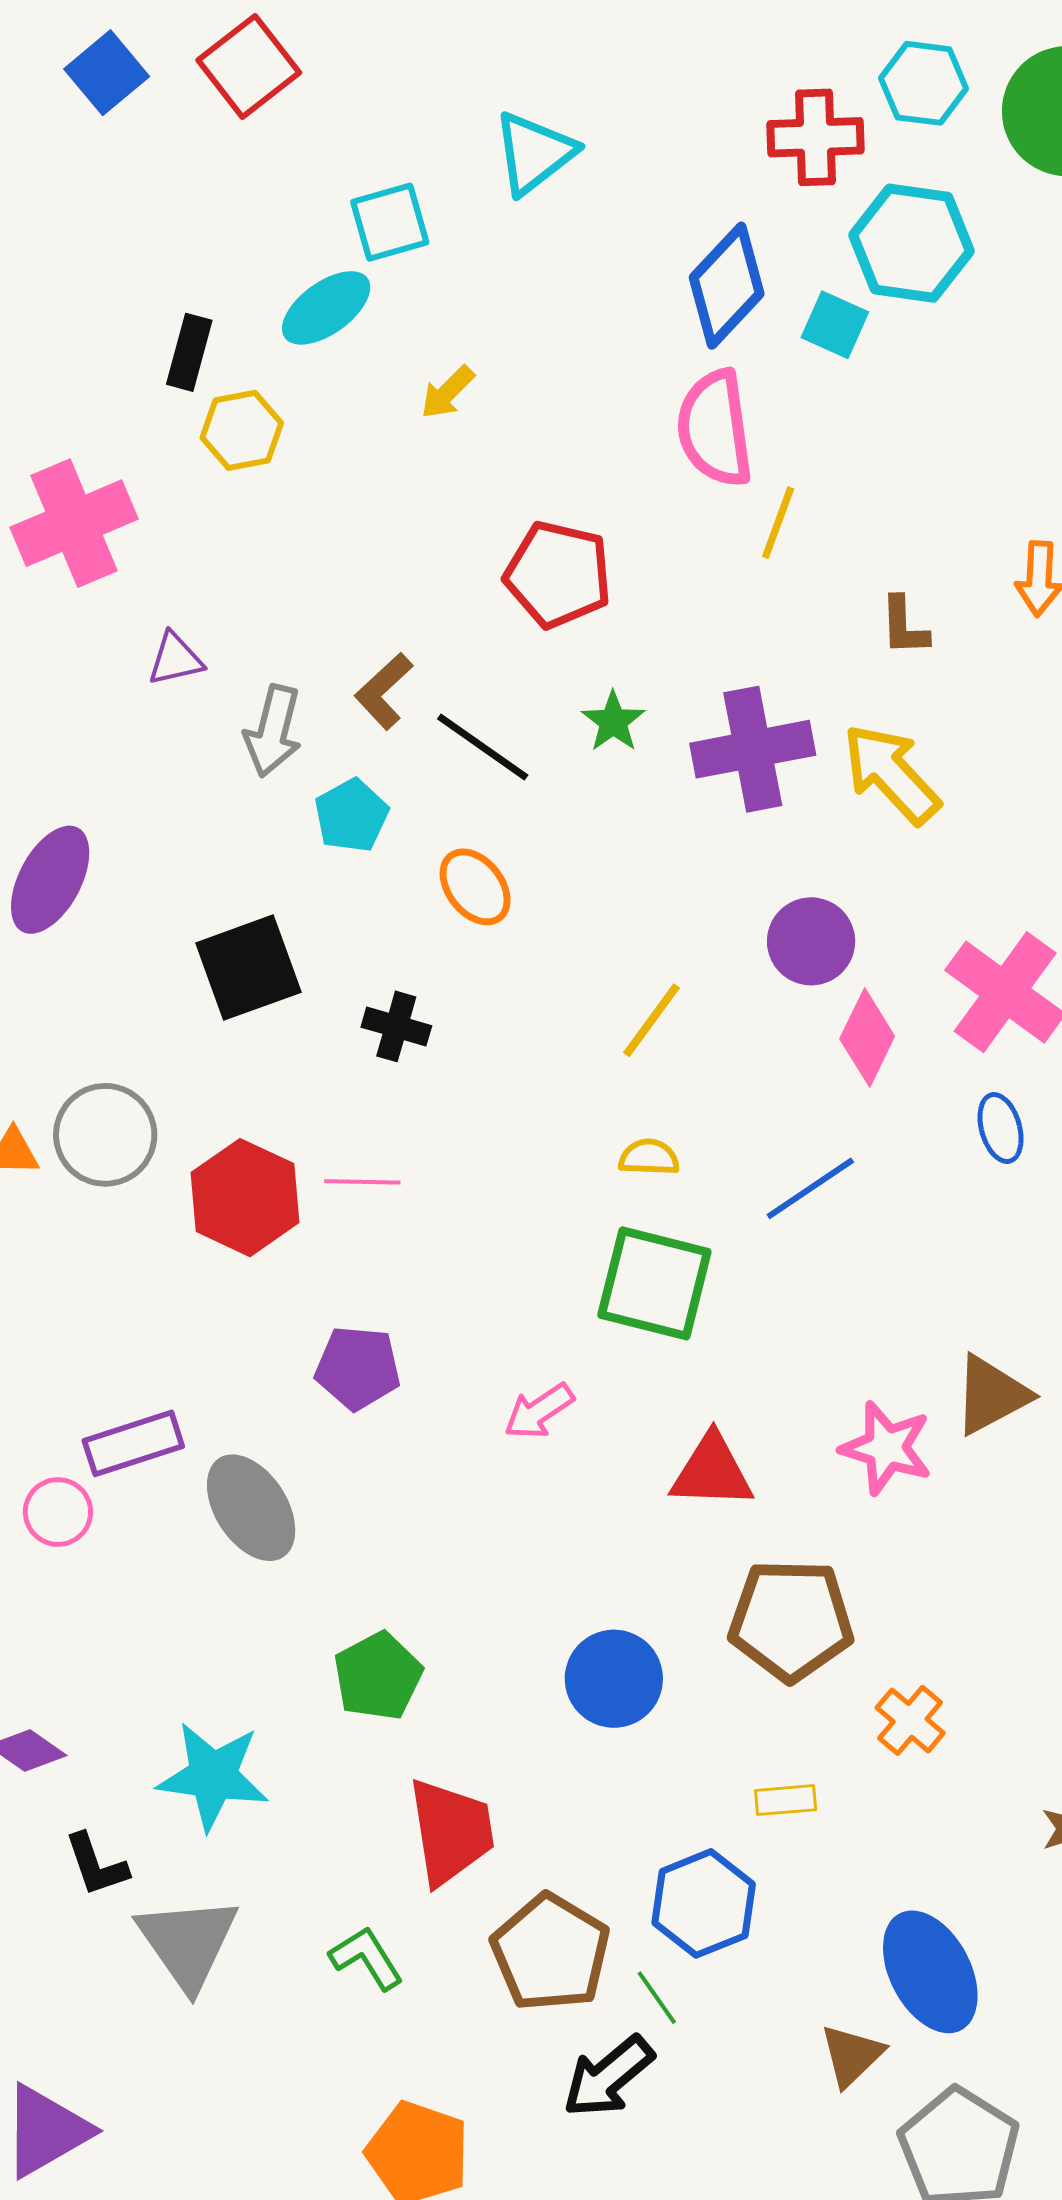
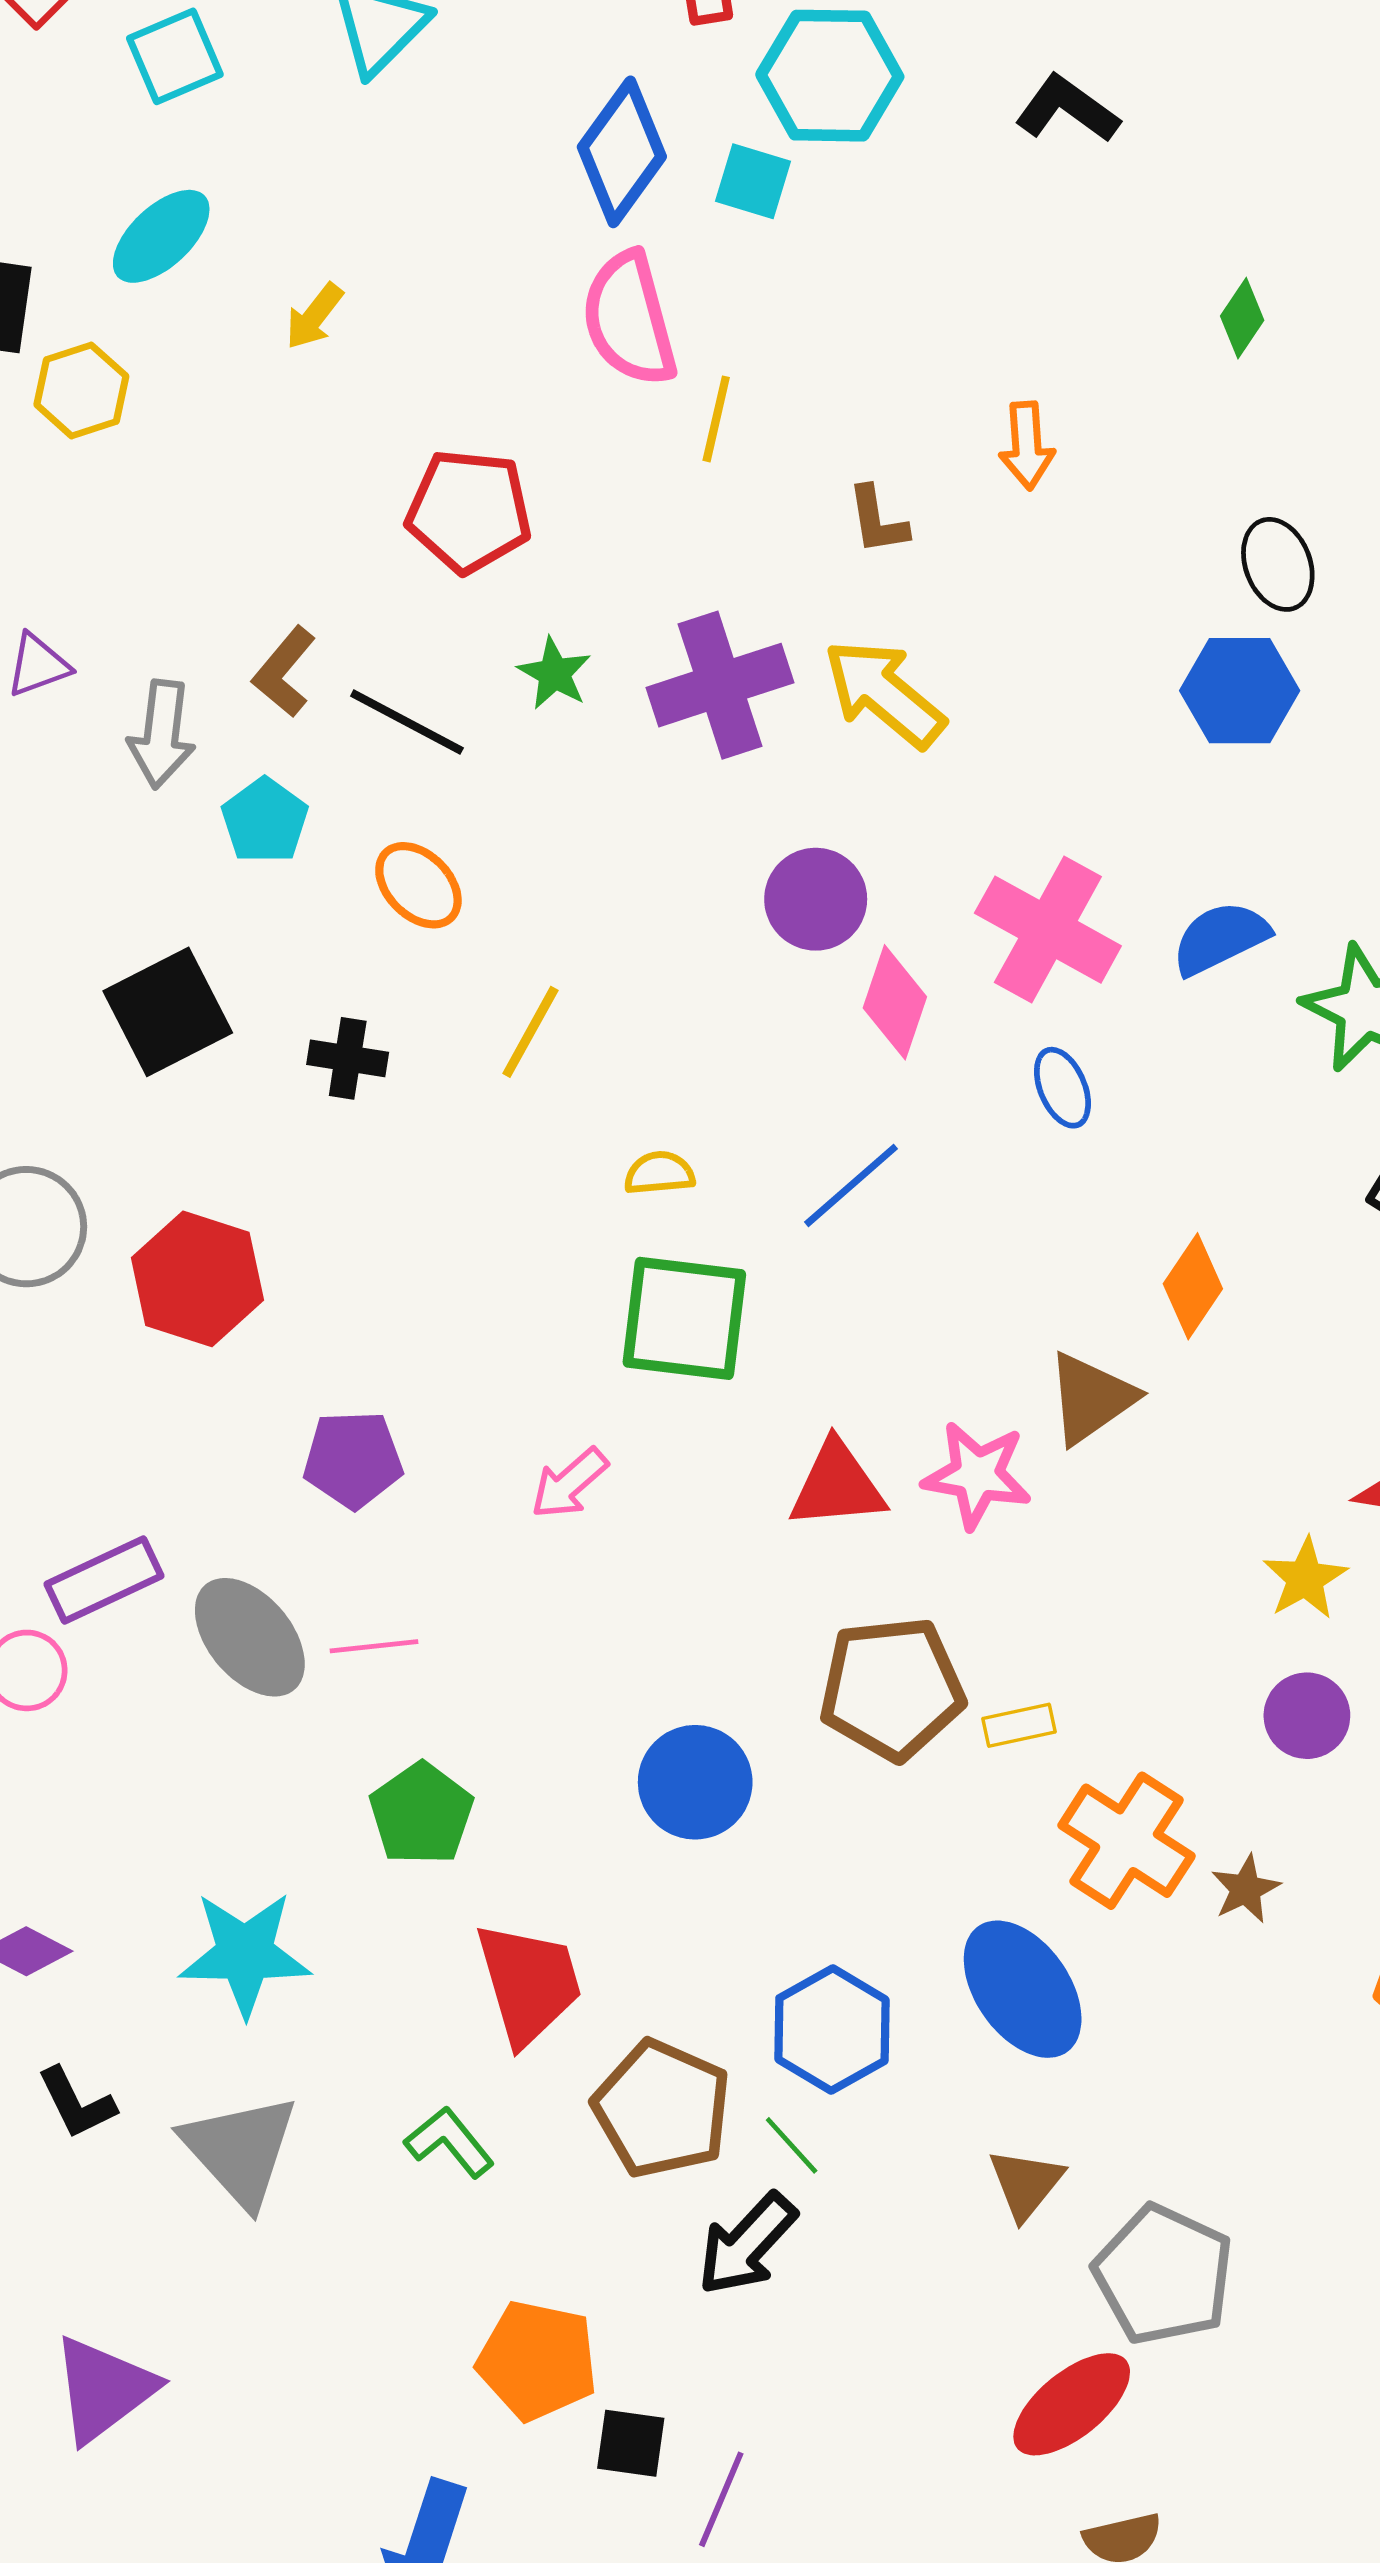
cyan square: (390, 222) -> (175, 56), moved
yellow line: (652, 1020) -> (530, 1032), moved
pink line: (362, 1182) -> (374, 1646), moved
red triangle: (712, 1472) -> (837, 1485), moved
orange cross: (910, 1720) -> (1127, 1841), moved, size x1.6
yellow rectangle: (786, 1800) -> (1019, 1725), moved
black L-shape: (96, 1865) -> (77, 2103), moved
blue ellipse: (930, 1972) -> (1023, 1989), moved

